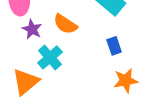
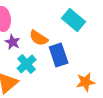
blue rectangle: (114, 46) -> (59, 55), moved, size x1.6

